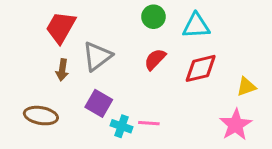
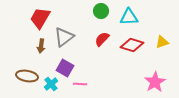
red diamond: (201, 68) -> (132, 45), turned 30
yellow triangle: (246, 87) -> (162, 42), moved
pink line: (149, 123) -> (80, 84), moved
cyan cross: (122, 126) -> (51, 84), moved, turned 32

